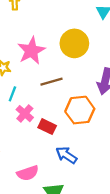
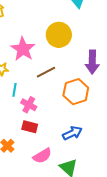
red rectangle: (47, 127) -> (30, 127), moved
blue arrow: (66, 155) -> (72, 133), turned 132

